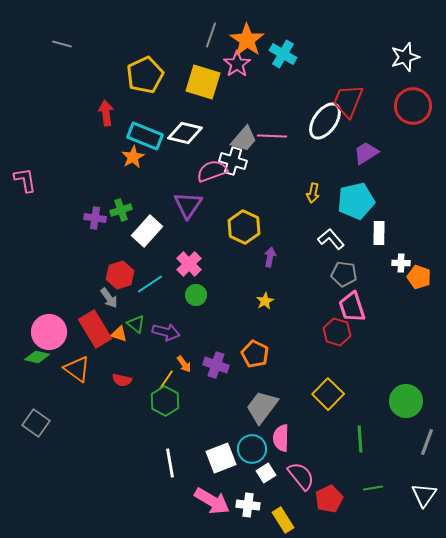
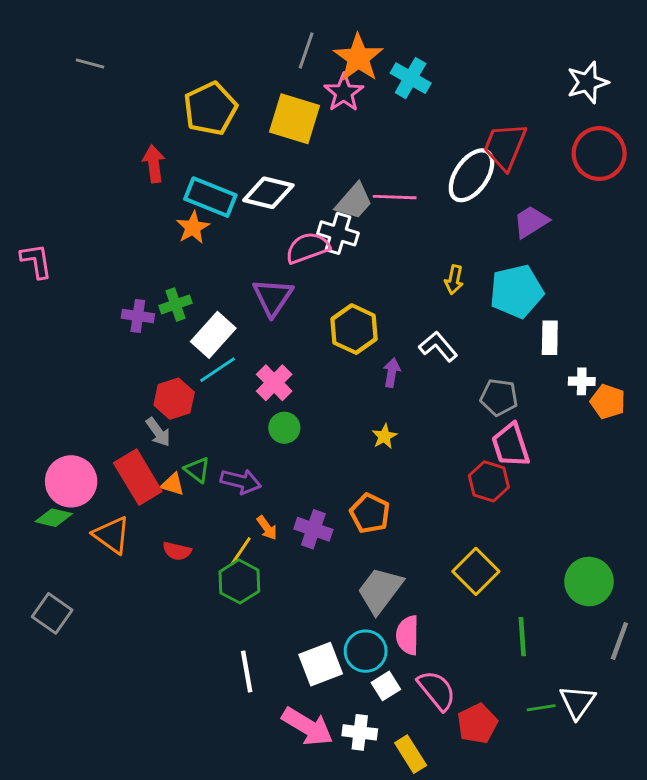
white L-shape: (331, 239) -> (438, 346), moved
cyan line: (150, 284) -> (218, 370), moved
white triangle: (424, 495) -> (577, 702), moved

